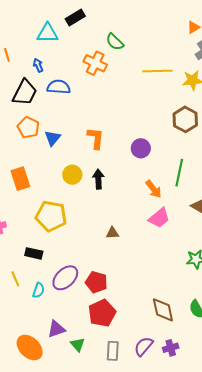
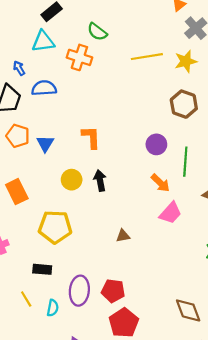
cyan triangle: (48, 33) -> (43, 41), moved
purple circle: (141, 148) -> (156, 144), moved
purple ellipse: (65, 278) -> (79, 291), turned -32

